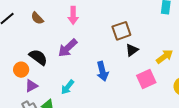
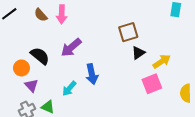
pink arrow: (73, 15) -> (62, 14), moved
yellow arrow: (165, 57) -> (162, 61), moved
blue arrow: (102, 71) -> (92, 74), moved
purple triangle: (31, 86) -> (31, 85), turned -48

